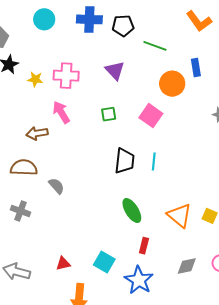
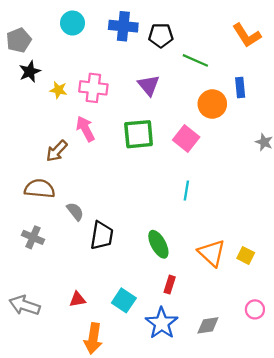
green square: (109, 114) -> (139, 134), size x1.8
brown arrow: (37, 133) -> (57, 151), turned -40
black trapezoid: (125, 161) -> (102, 236), moved
gray diamond: (187, 266) -> (208, 325), moved

